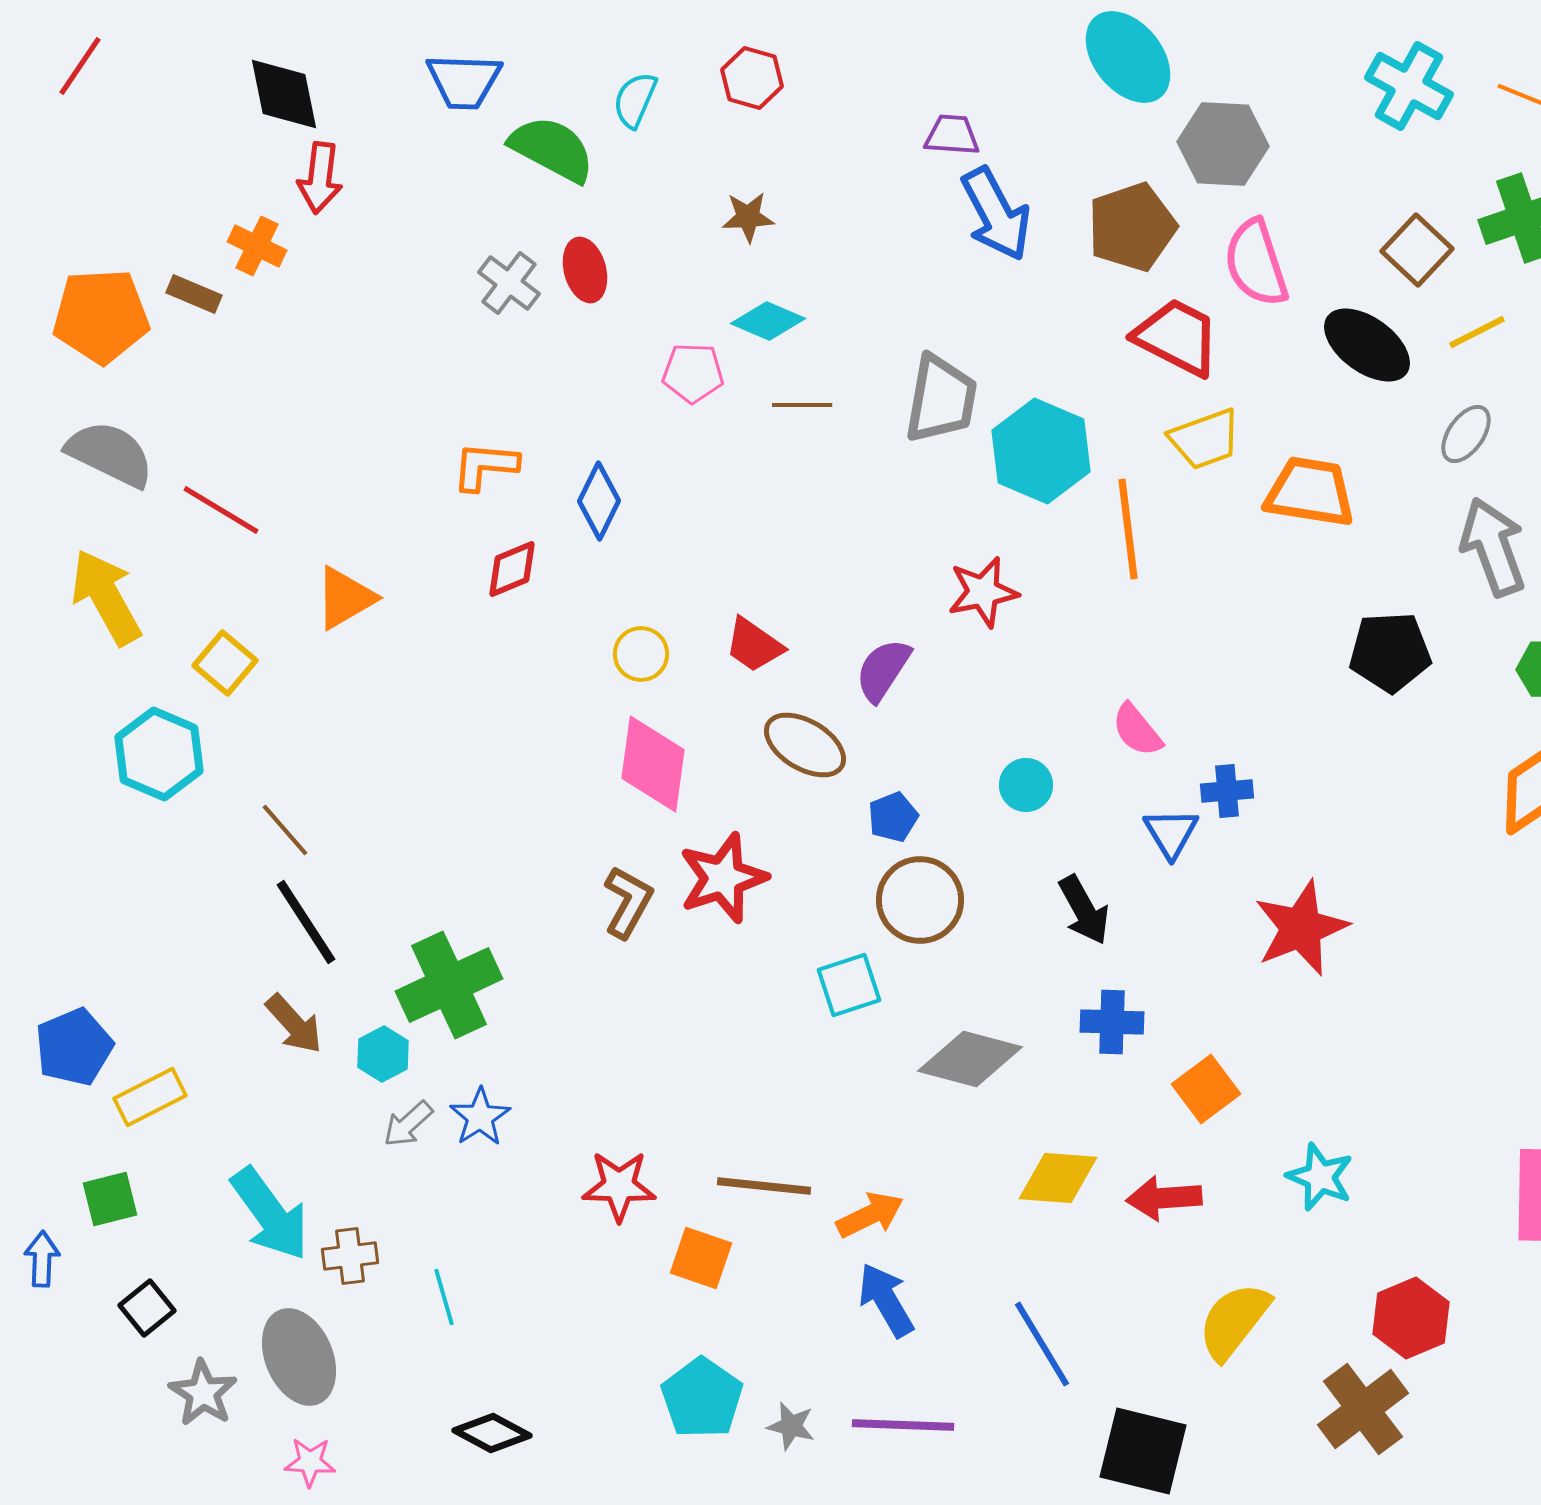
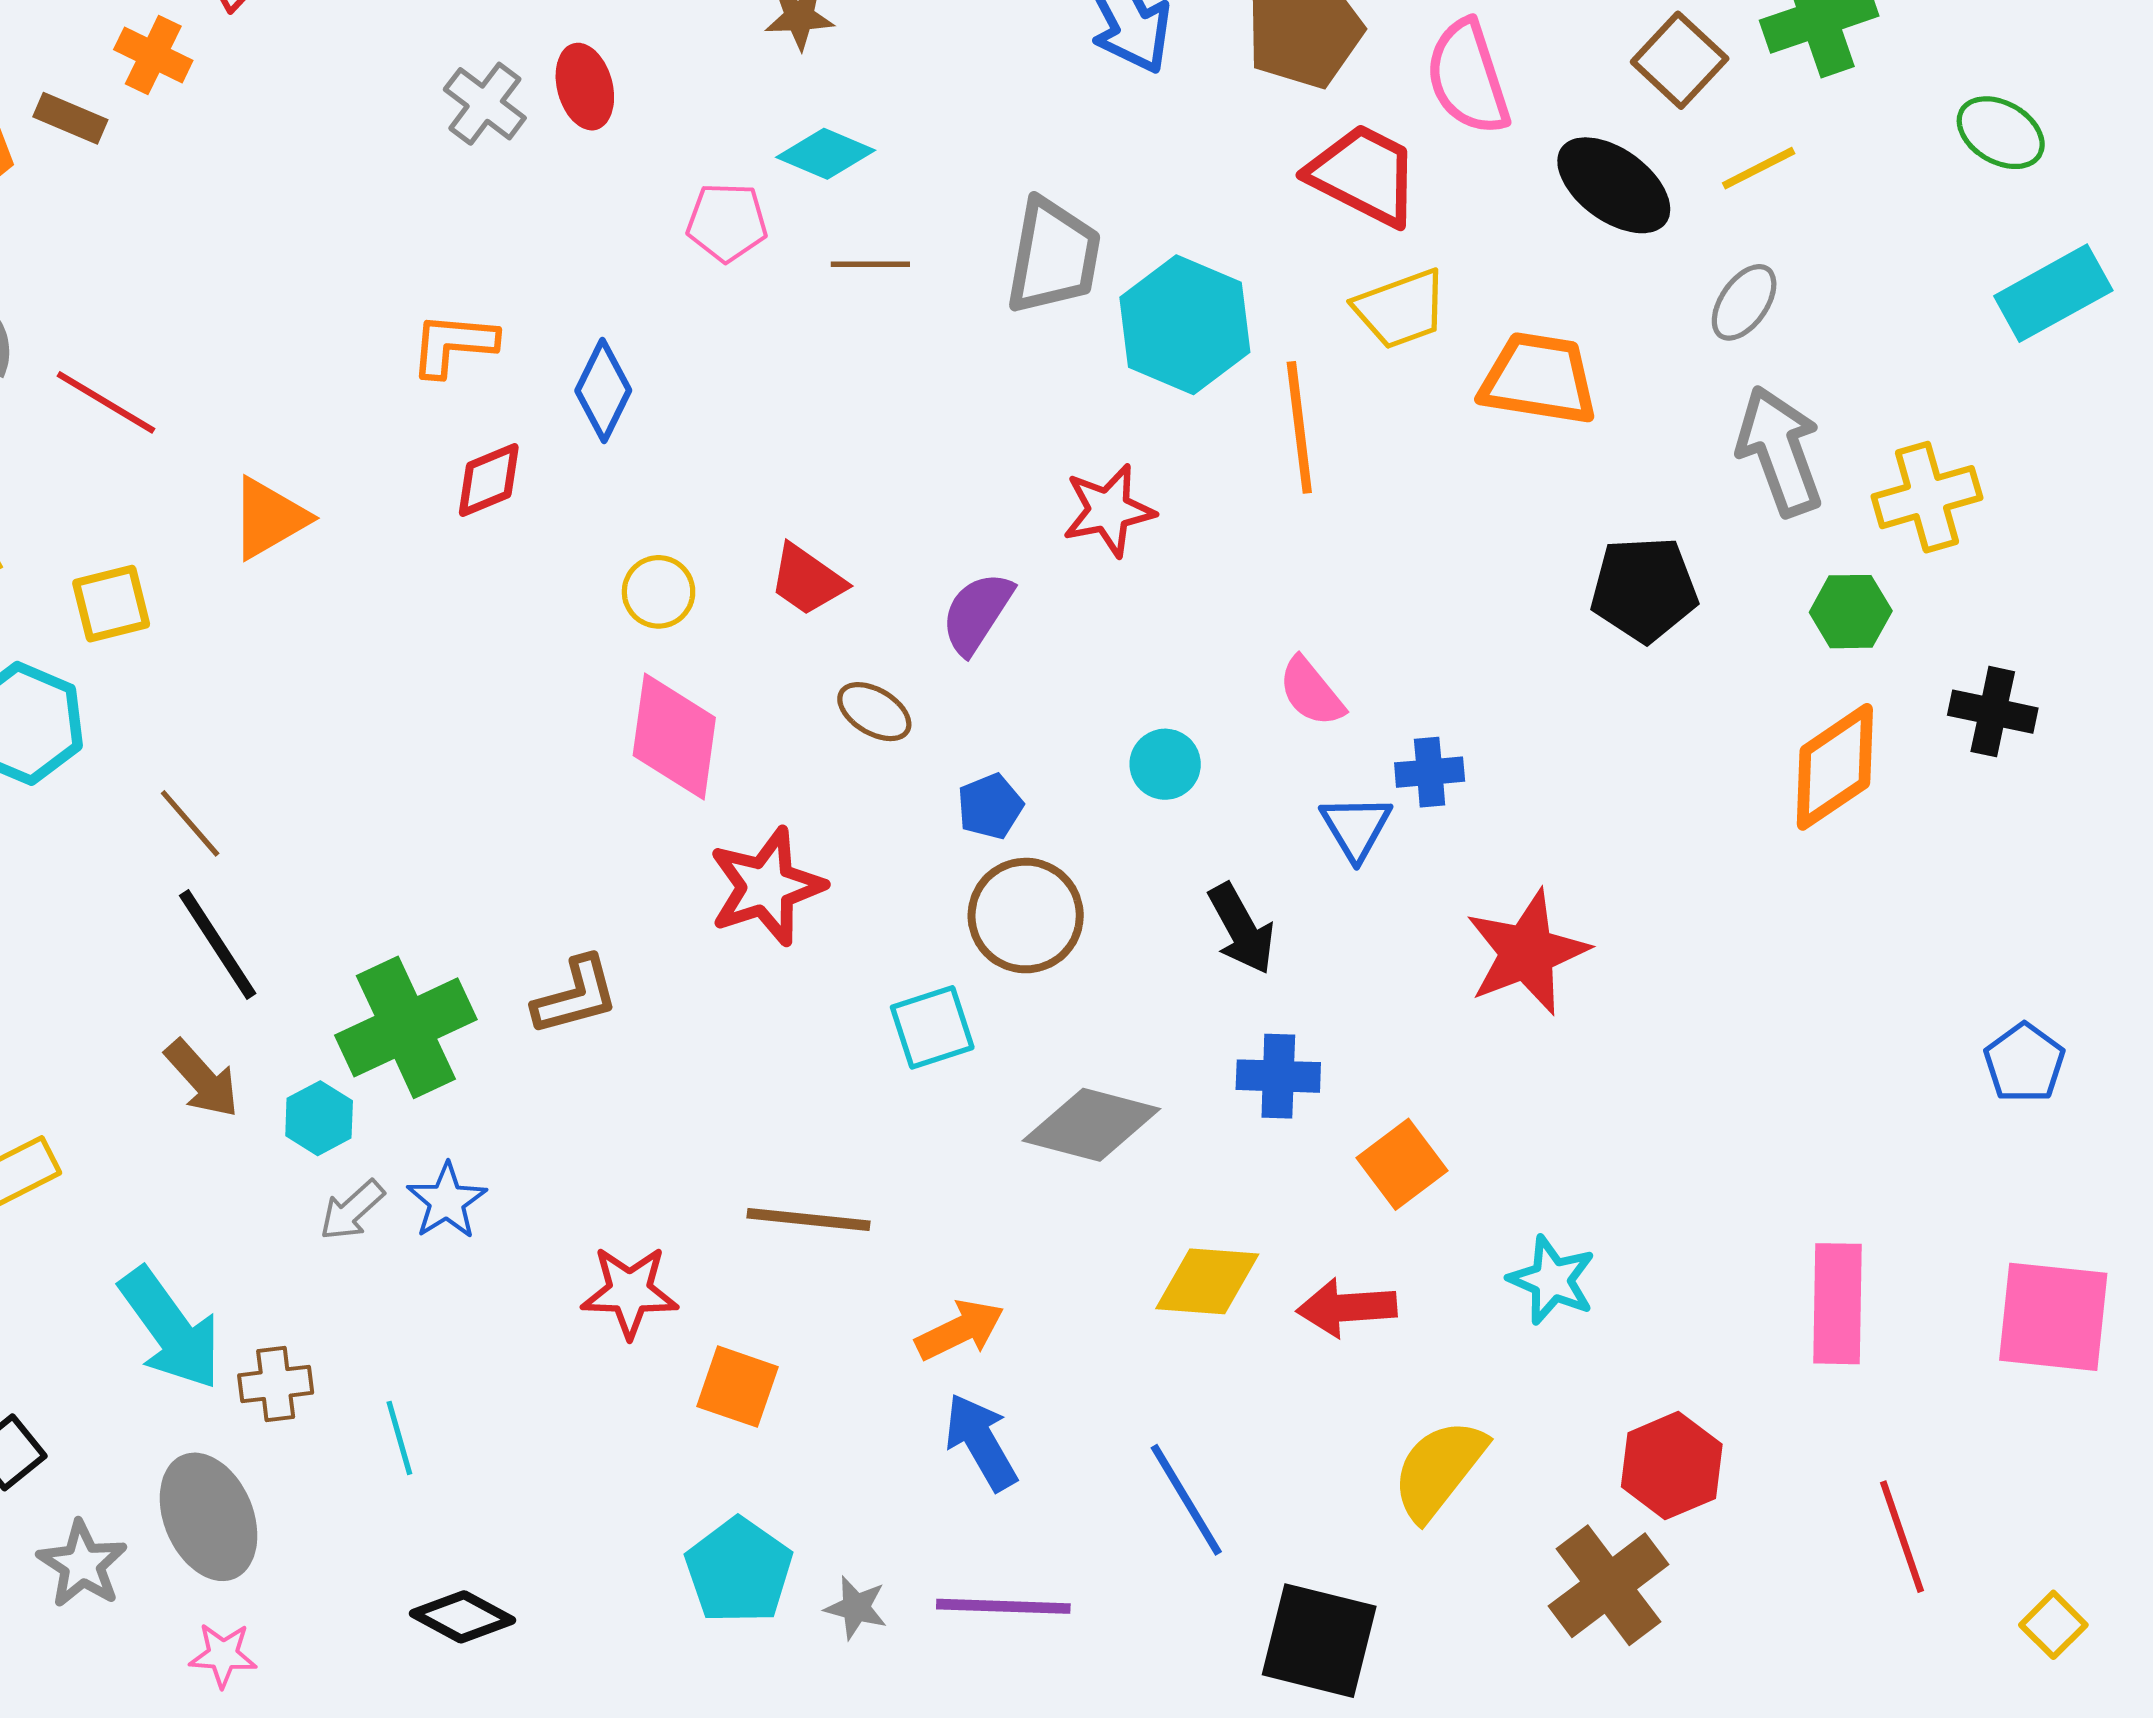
yellow square: (225, 663) -> (111, 604), turned 36
brown ellipse: (805, 745) -> (874, 712), size x0.7
brown L-shape: (628, 902) -> (576, 996), moved, turned 46
brown line: (764, 1186) -> (809, 1219), moved

